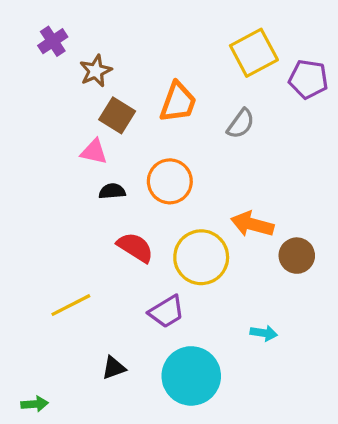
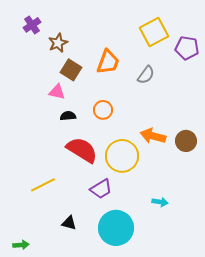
orange circle: (170, 181) -> (103, 110), size x0.7
red semicircle: (135, 247) -> (82, 150), size x1.4
brown circle: (297, 256) -> (186, 141), moved
black triangle: (114, 368) -> (69, 223), turned 35

